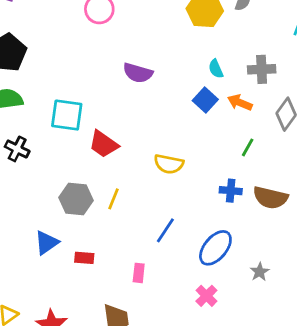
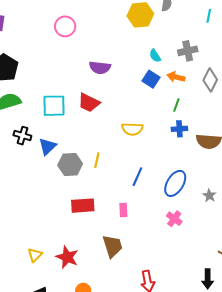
red trapezoid: (104, 144) -> (89, 103), moved
green line: (248, 147) -> (176, 105), moved
blue cross: (231, 191) -> (179, 129), moved
blue triangle: (46, 243) -> (47, 146), moved
red rectangle: (84, 258) -> (83, 206), size x1.6

